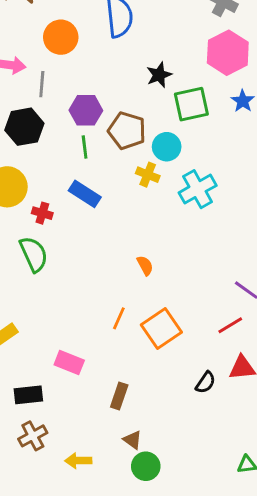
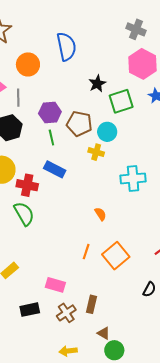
cyan cross: (198, 189) -> (133, 178), moved, turned 30
red cross: (42, 213) -> (27, 185), size x1.5
brown cross: (33, 436) -> (66, 313), moved

